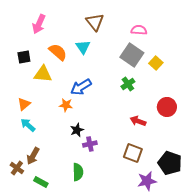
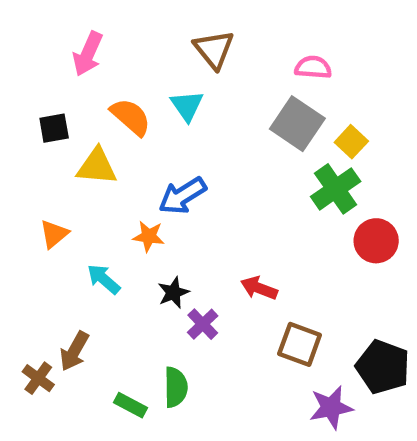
green cross: (128, 84) -> (336, 189), moved, size x1.5
red arrow: (138, 121) -> (259, 288), moved
cyan arrow: (28, 125) -> (104, 279), moved
purple cross: (90, 144) -> (203, 324), turned -32
green rectangle: (41, 182) -> (131, 405), moved

